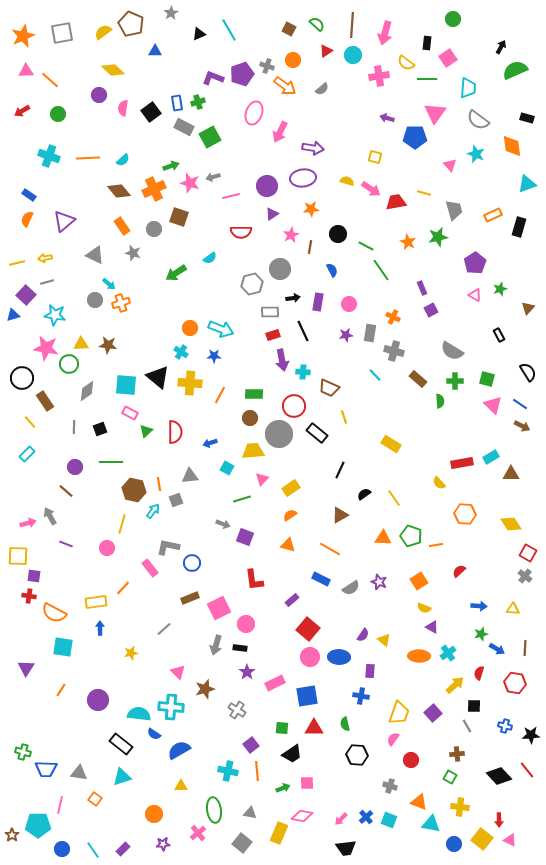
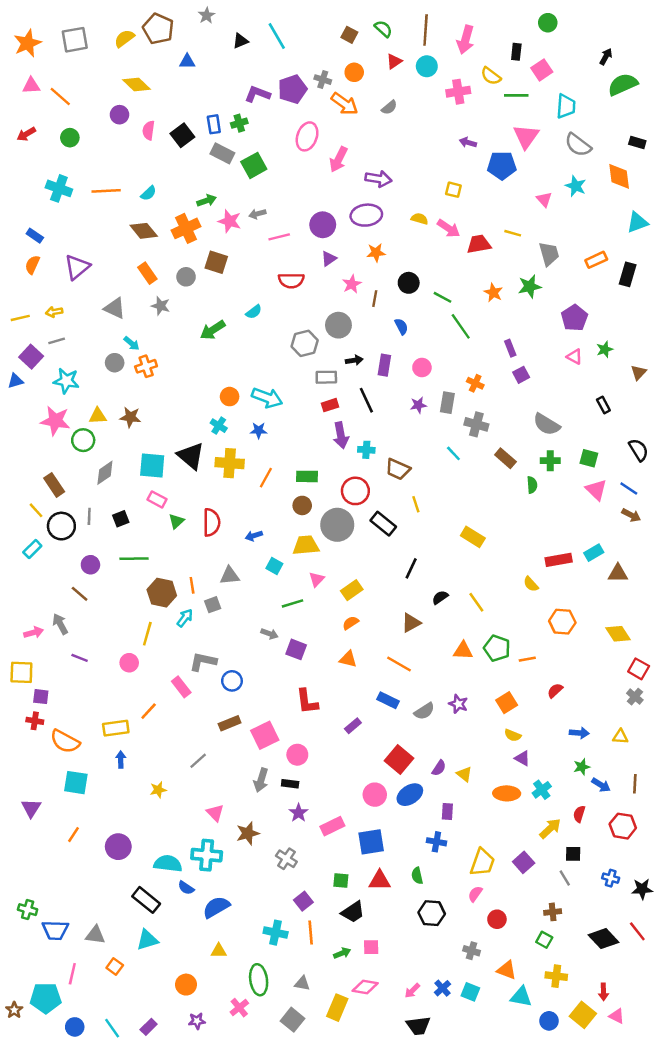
black circle: (22, 378) -> (61, 526), moved
red square: (308, 629) -> (399, 760), moved
blue ellipse: (339, 657) -> (410, 795), turned -35

